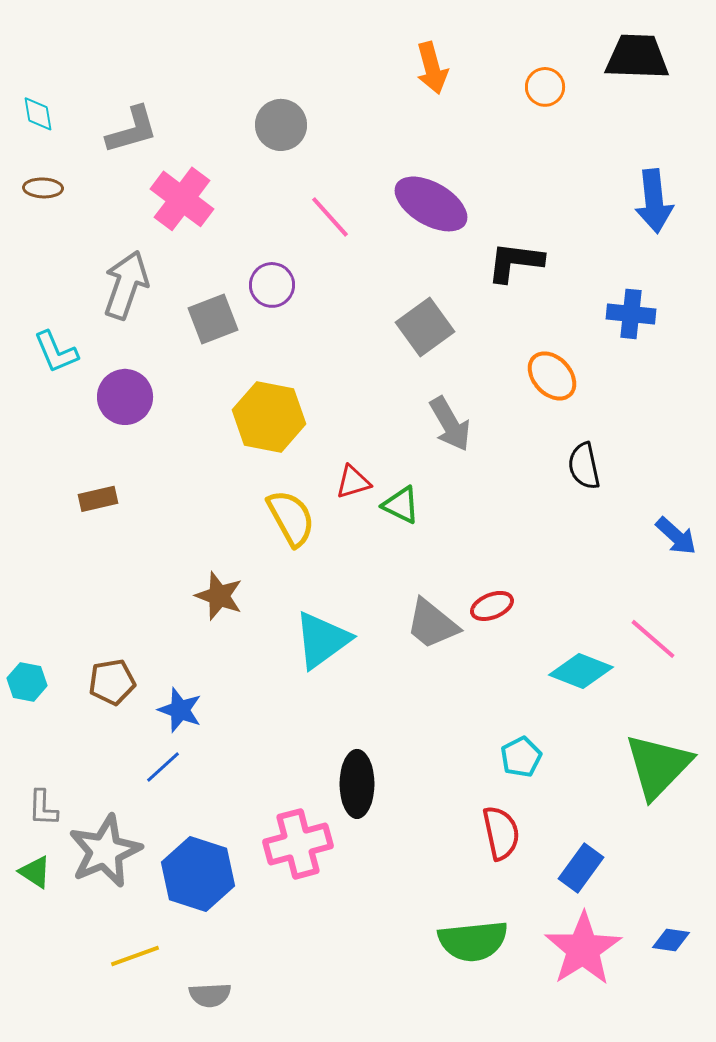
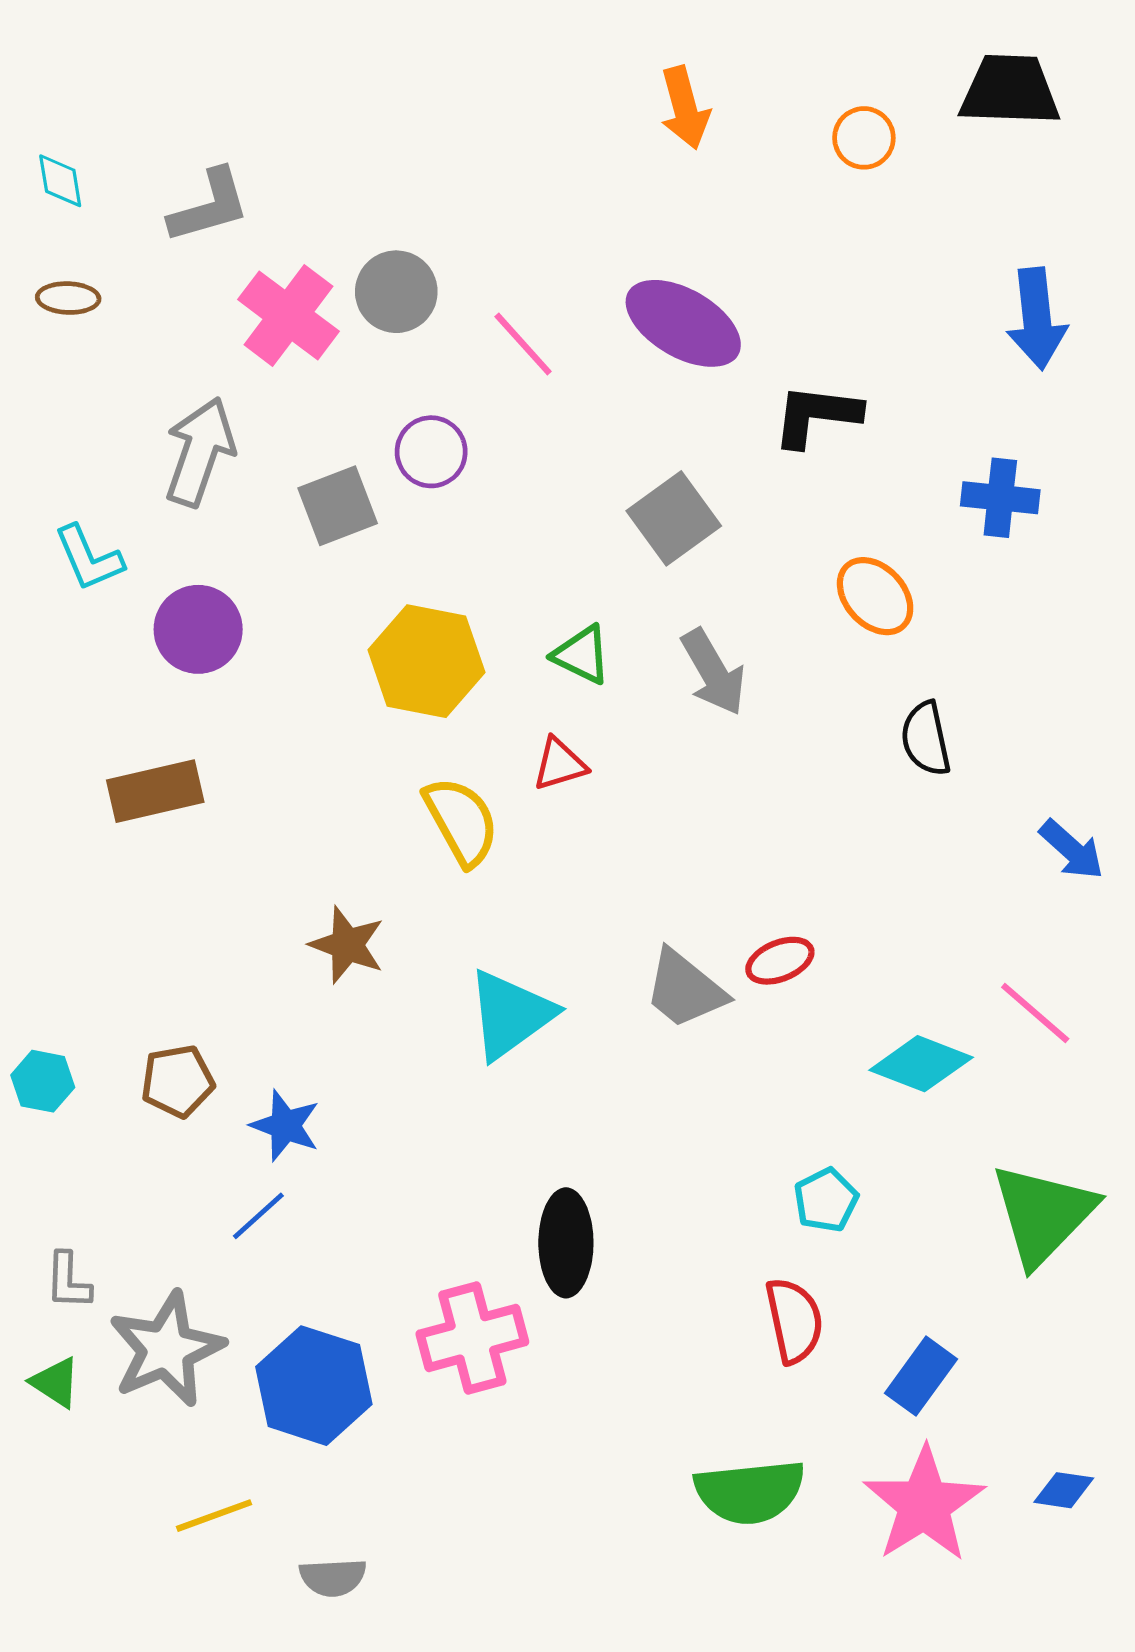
gray circle: (281, 125) -> (396, 292), moved
brown rectangle: (98, 499) -> (155, 791), size x1.5
green triangle: (401, 505) -> (582, 655), moved

